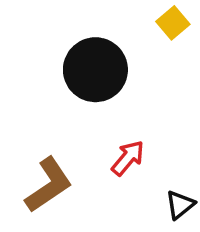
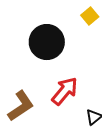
red arrow: (128, 158) -> (65, 91), size x1.4

